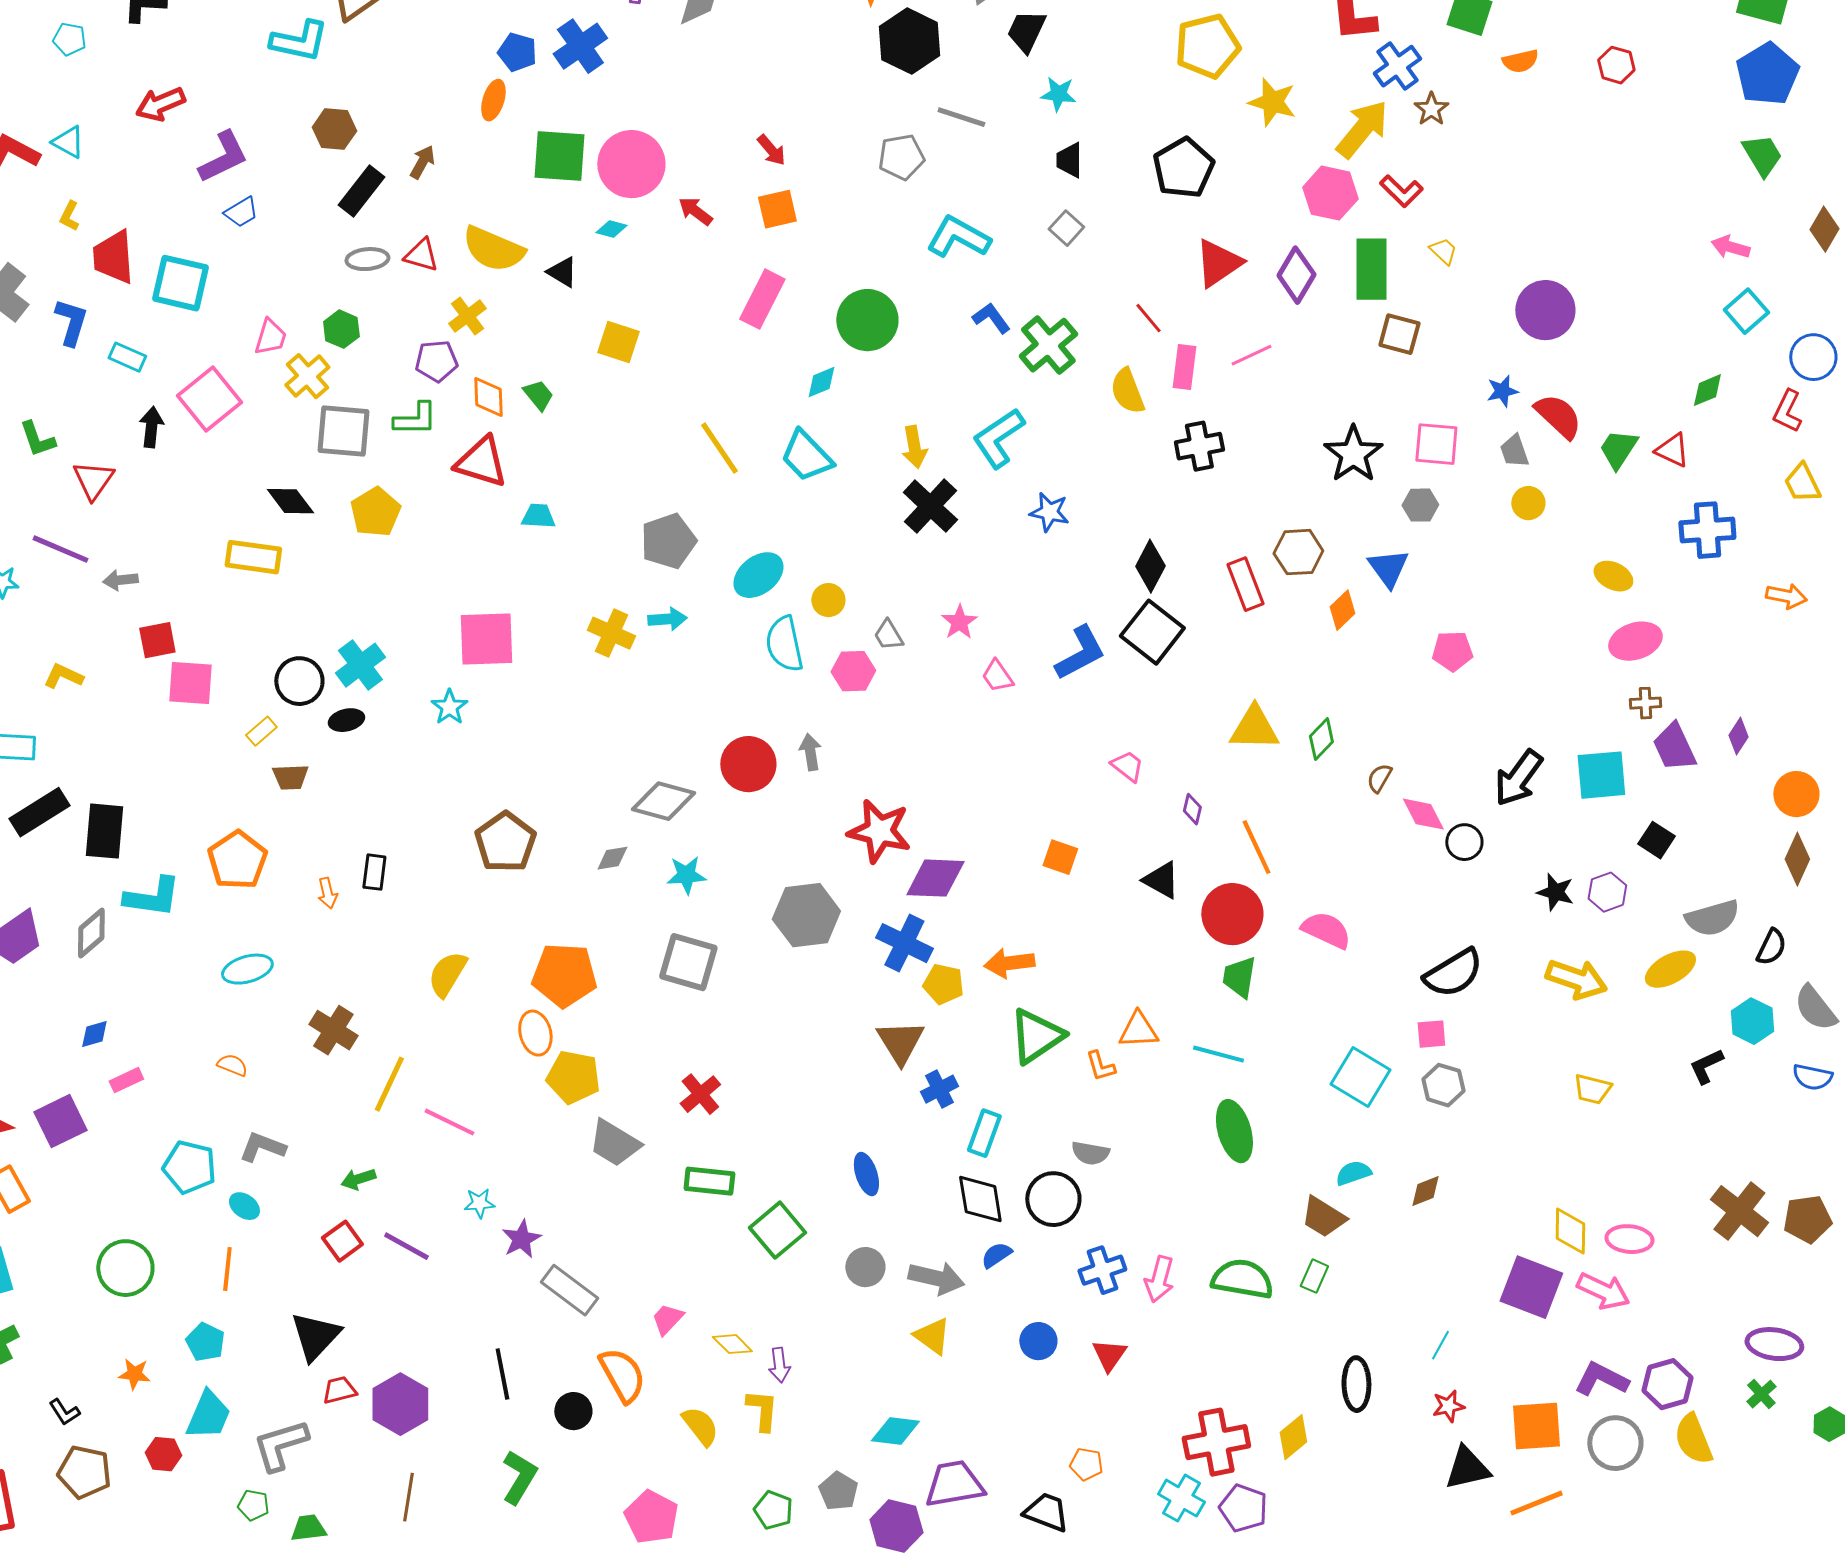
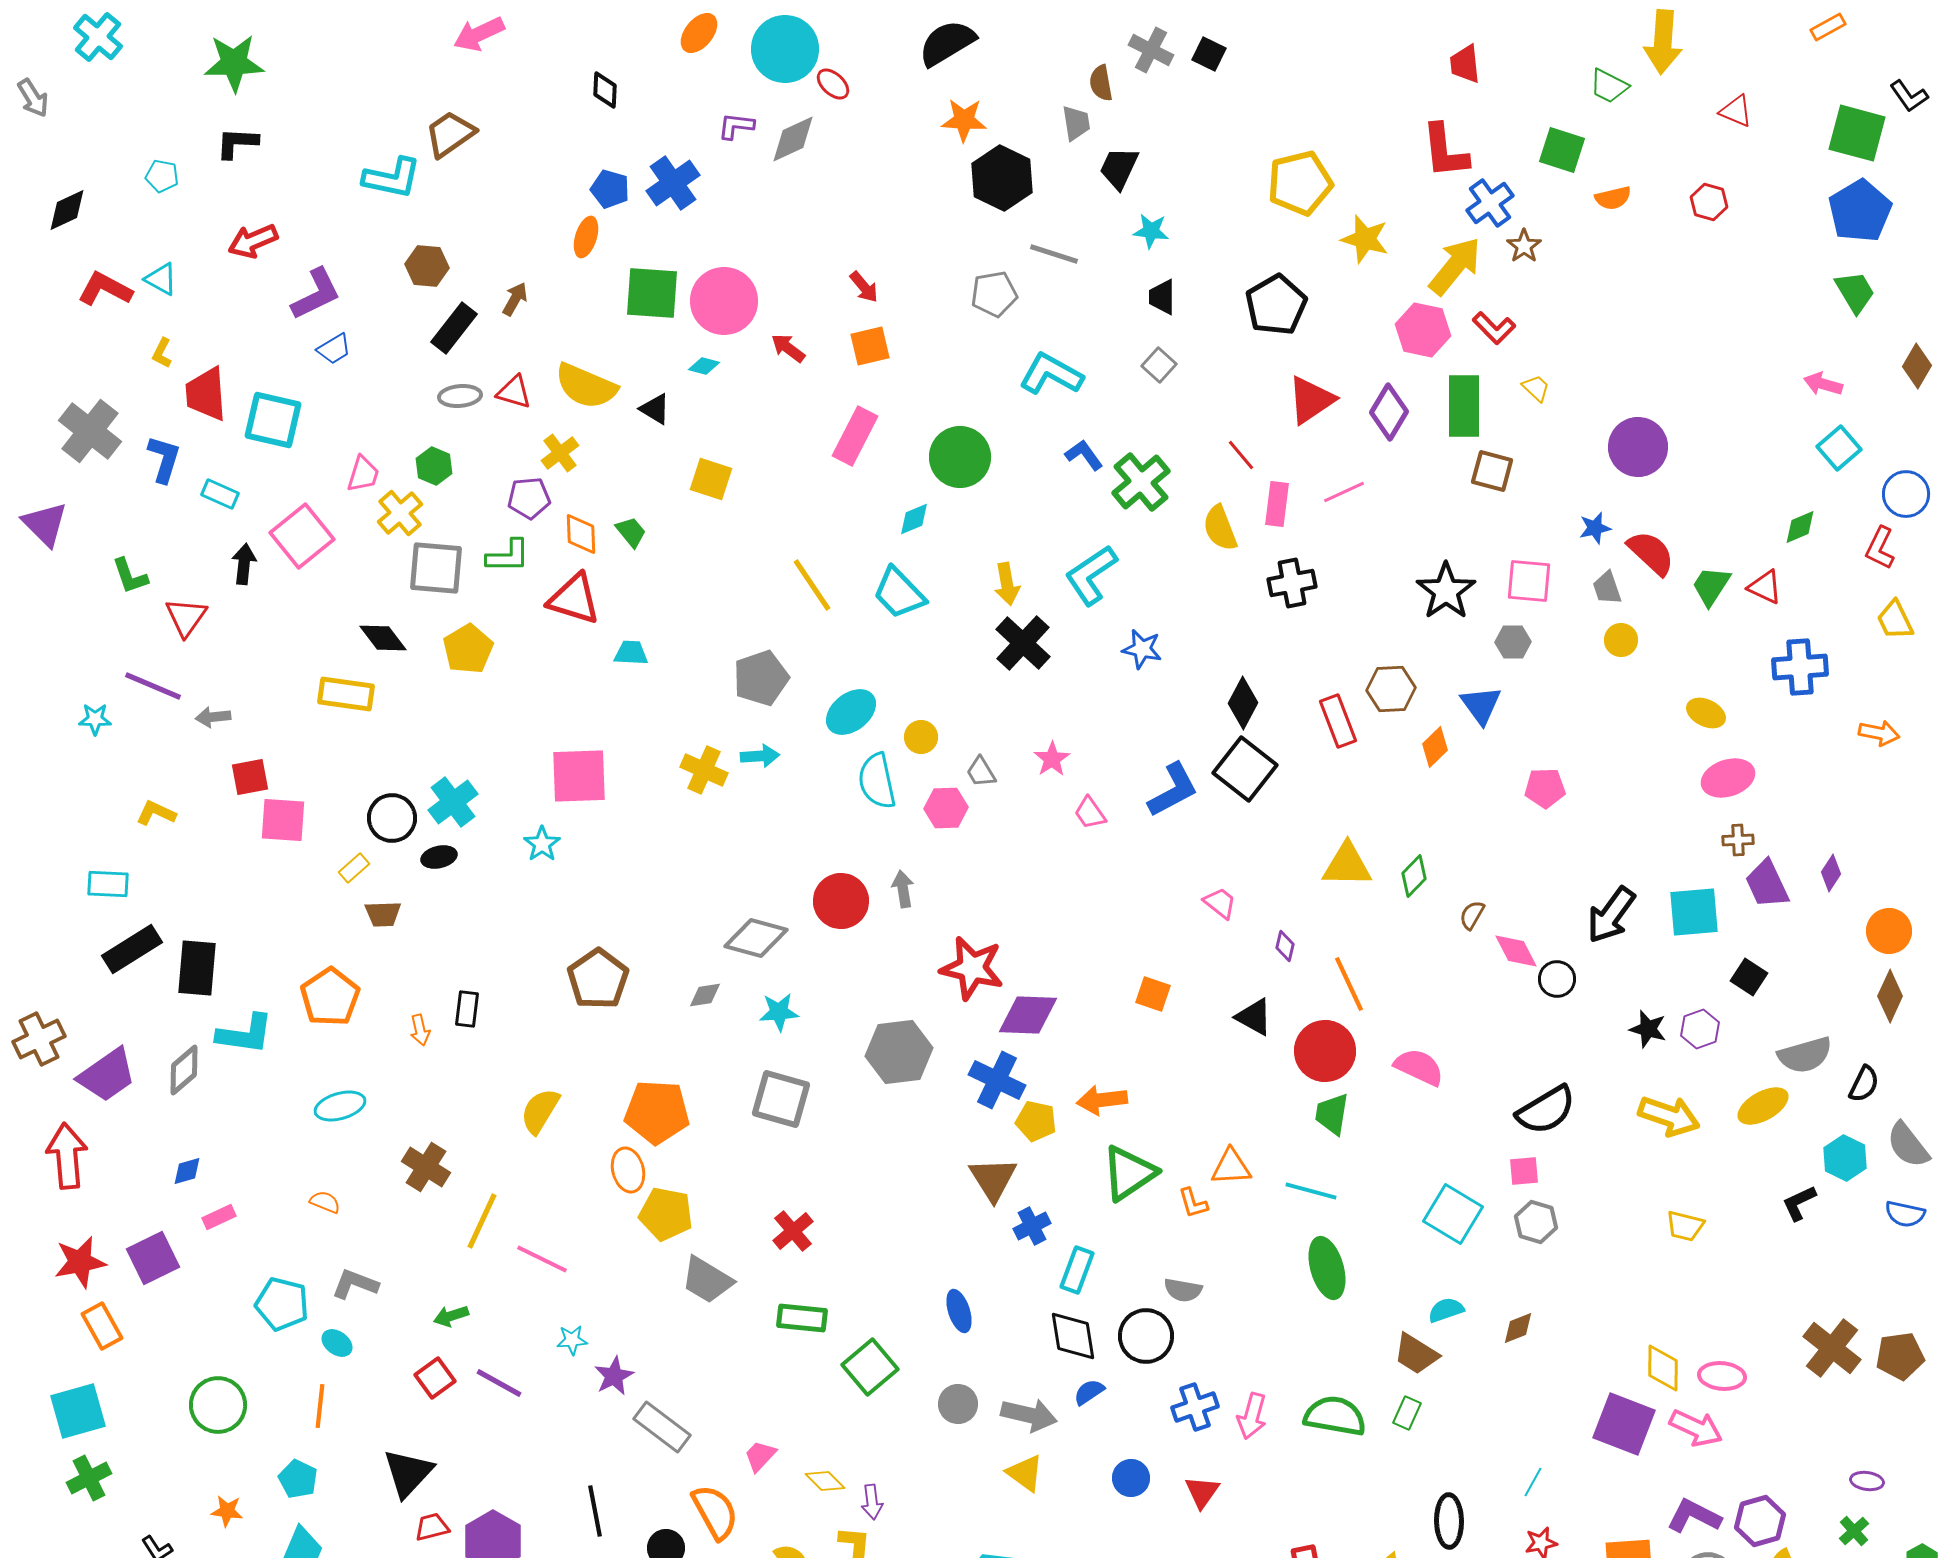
purple ellipse: (1774, 1344) -> (1867, 1481), size x0.6

